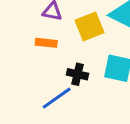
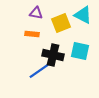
black cross: (78, 74) -> (53, 55), size x1.5

